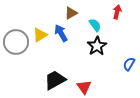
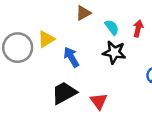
red arrow: (117, 12) -> (138, 28), moved
blue arrow: (61, 33) -> (71, 57), moved
black star: (97, 46) -> (114, 52), turned -30

